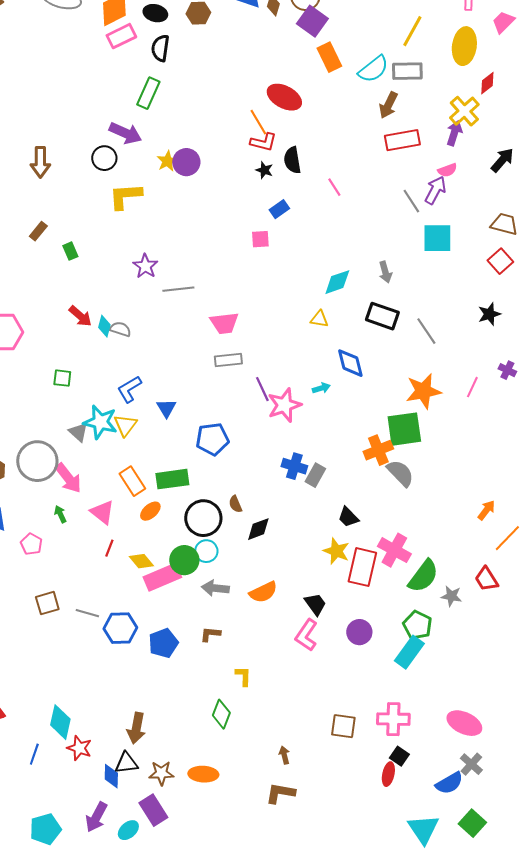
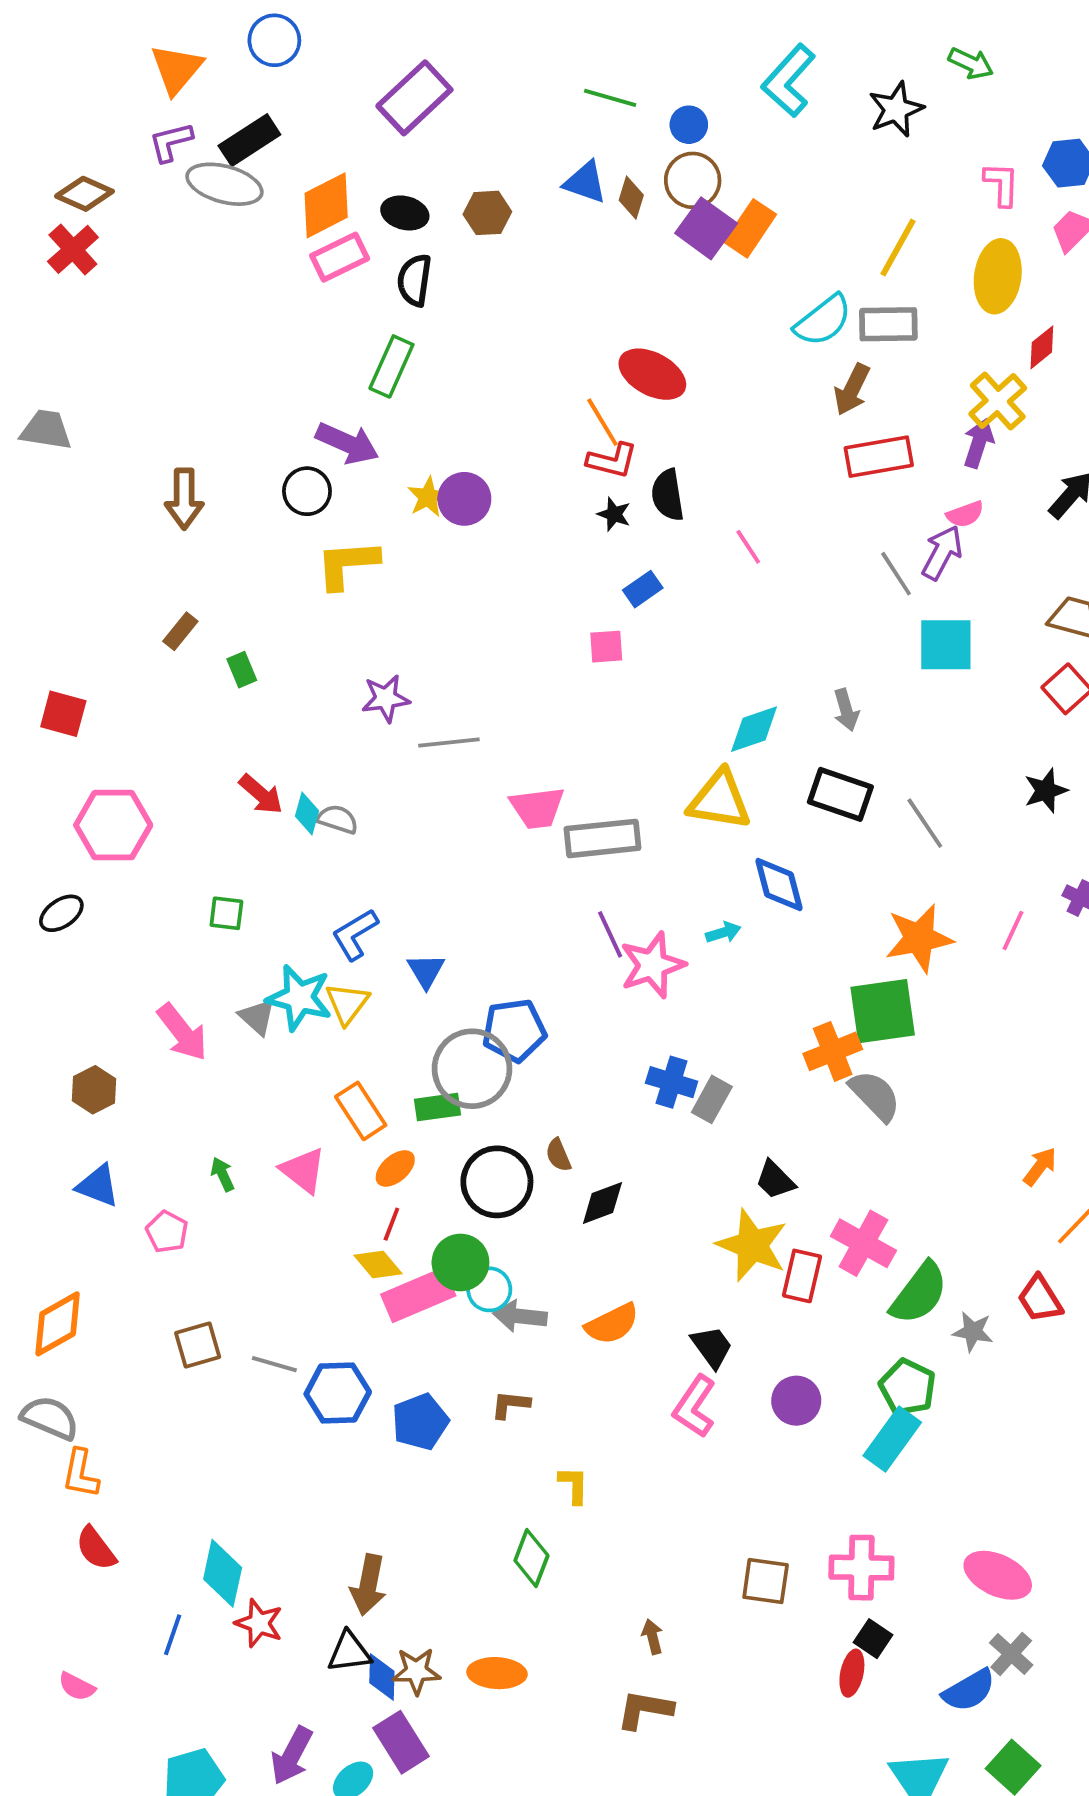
orange rectangle: (329, 57) -> (750, 228), moved, turned 60
purple star: (145, 266) -> (386, 698), turned 30
yellow triangle: (319, 319) -> (720, 800), size x1.8
gray rectangle: (228, 360) -> (602, 838), moved, size x1.4
gray circle: (37, 461) -> (472, 1069), moved
pink arrow: (68, 478) -> (182, 1032), moved
green rectangle: (172, 479) -> (437, 1107), size x0.7
red line: (109, 548) -> (391, 1224), moved
cyan circle: (206, 551) -> (489, 1289), moved
yellow star: (336, 551) -> (752, 1245), size x1.4
red rectangle: (362, 567) -> (802, 1276), size x0.7
blue diamond: (111, 776) -> (382, 1677), moved

